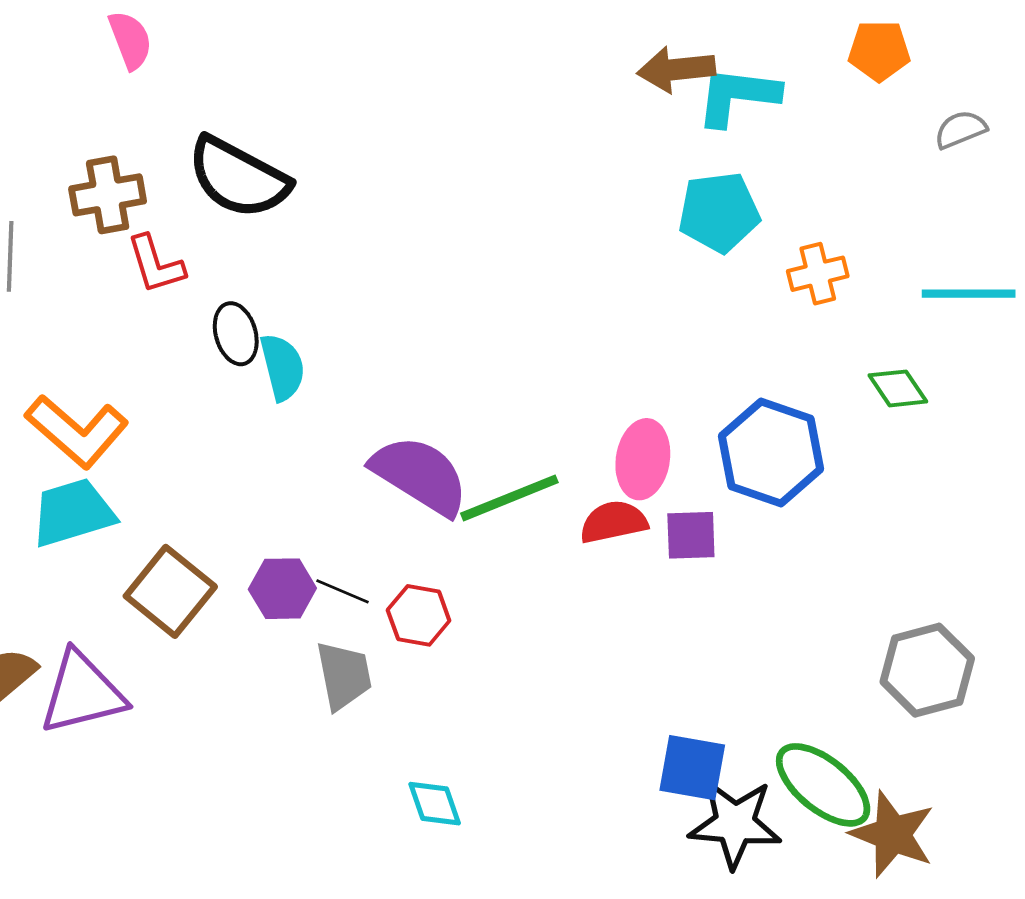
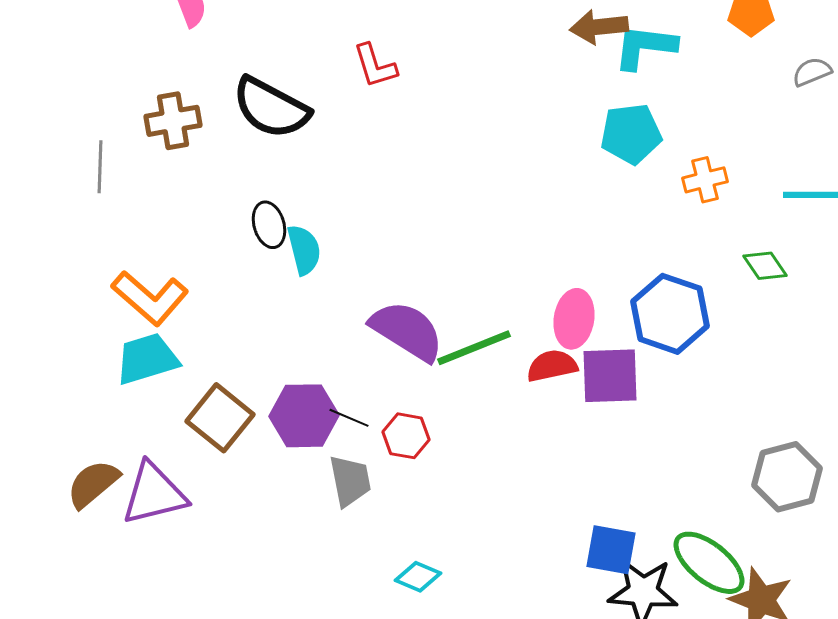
red L-shape: (156, 264) -> (375, 66), moved
purple square: (691, 535) -> (610, 376), size x1.5
purple hexagon: (282, 589) -> (304, 416), size x1.4
cyan diamond: (435, 804) -> (418, 577), turned -48

